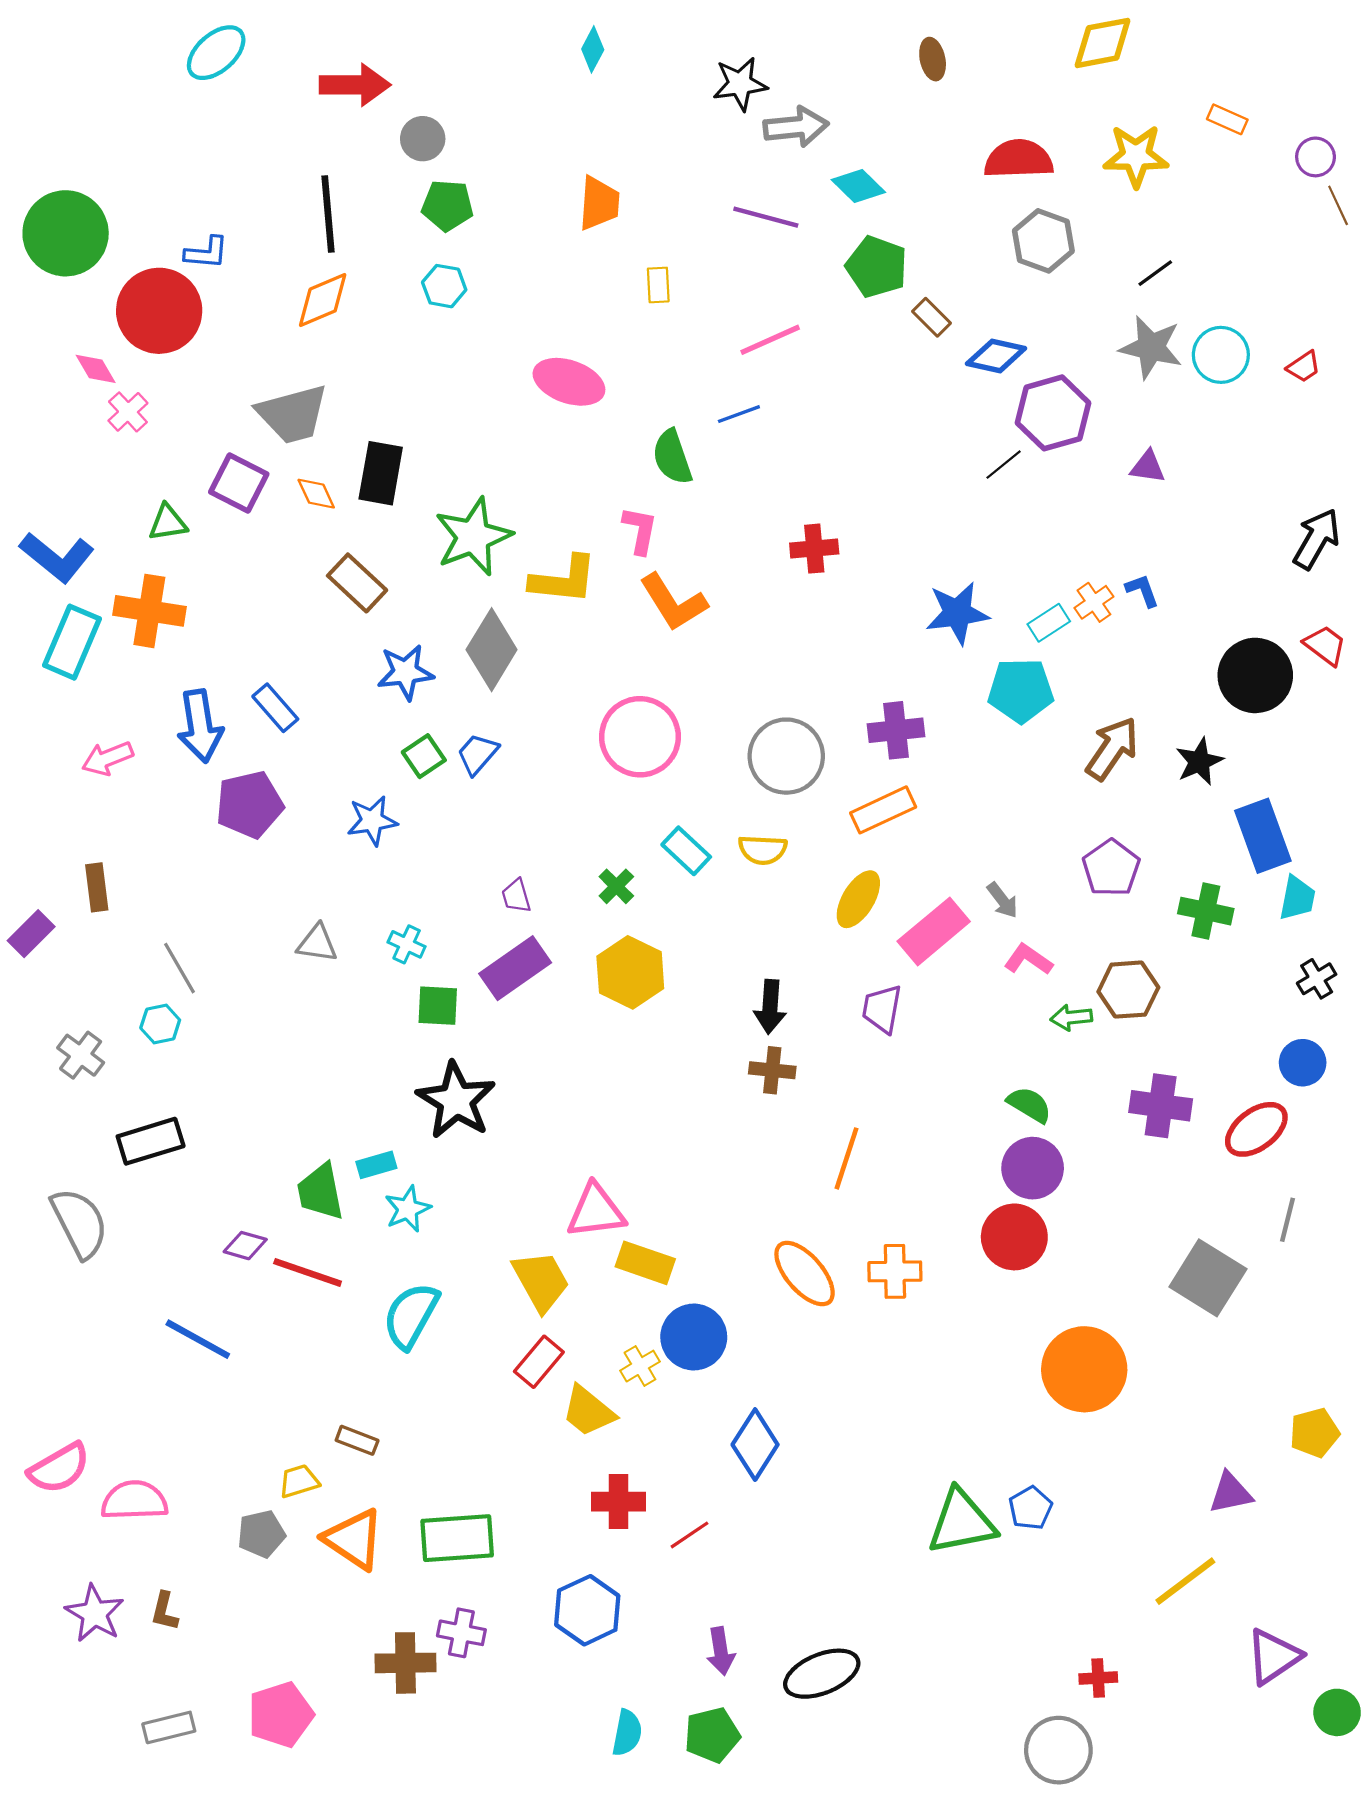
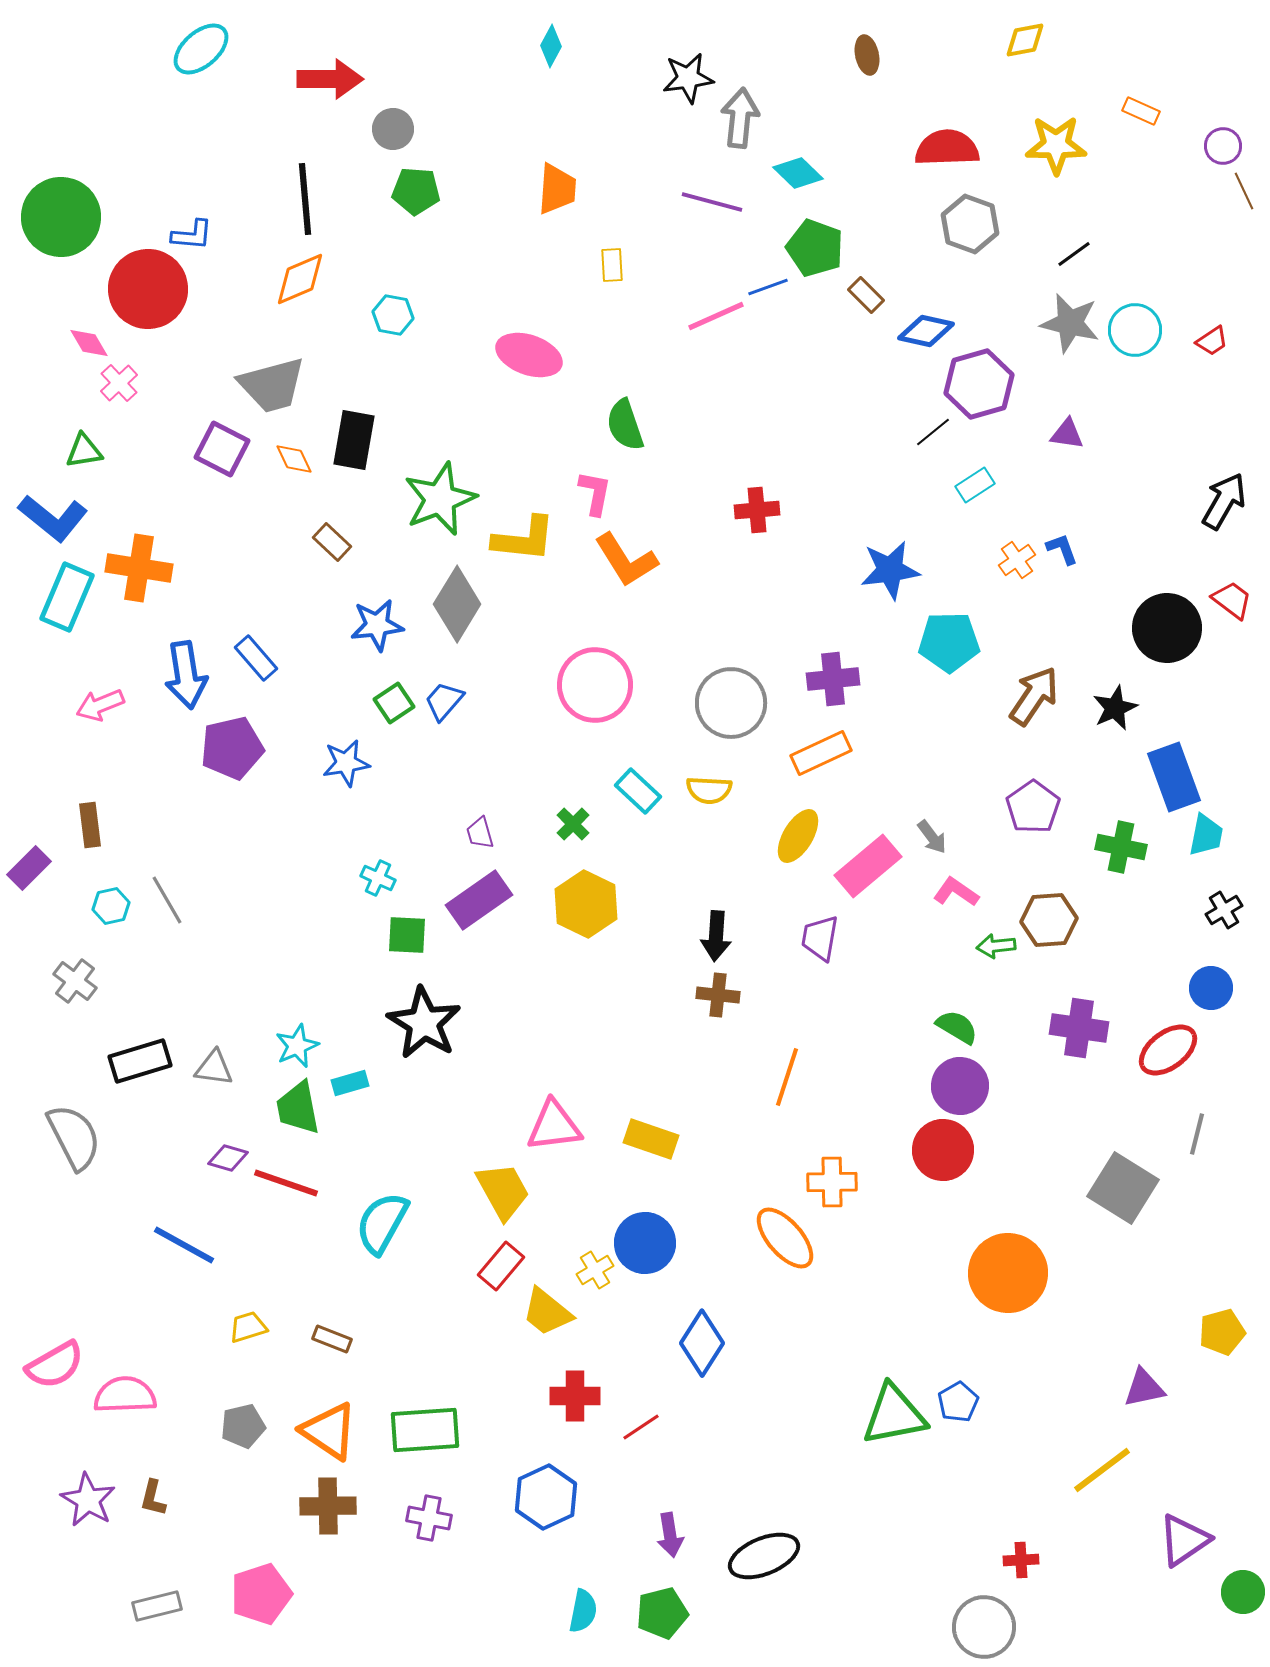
yellow diamond: (1103, 43) -> (1025, 40), size x0.7
gray arrow: (796, 127) -> (740, 118), turned -78
cyan hexagon: (444, 286) -> (393, 315), moved
blue line: (739, 414) -> (768, 287), moved
green triangle: (168, 523) -> (84, 451), moved
brown rectangle: (357, 583) -> (332, 542), size x0.7
cyan rectangle: (1049, 623) -> (975, 485), moved
gray triangle: (317, 943) -> (214, 1068), moved
cyan hexagon: (160, 1024) -> (111, 906), moved
cyan star: (408, 1209) -> (297, 1046), moved
yellow rectangle: (645, 1263) -> (651, 1139), moved
orange ellipse: (805, 1274) -> (785, 1238), moved
yellow trapezoid: (299, 1481) -> (248, 1327), moved
brown cross: (405, 1663) -> (328, 1506), moved

